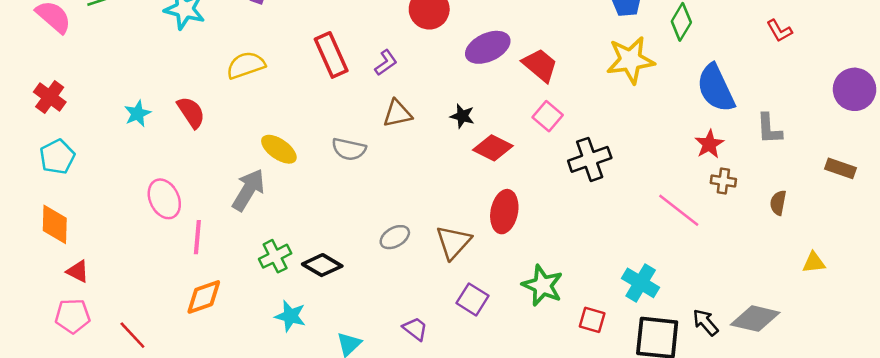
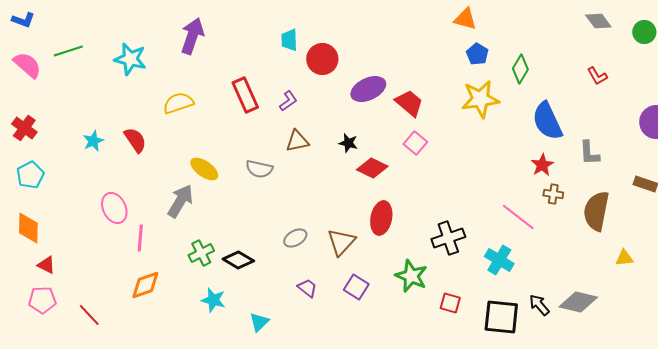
black cross: (590, 159) -> (448, 238), moved
brown semicircle: (778, 203) -> (596, 211), size x2.0
cyan cross: (641, 283) -> (499, 260), moved
purple trapezoid: (415, 329) -> (307, 288), moved

